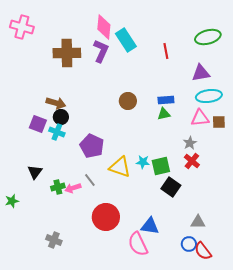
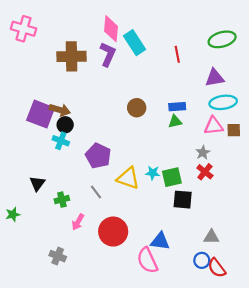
purple square: (38, 124) -> (41, 114), moved, size x1.5
black square: (171, 187) -> (183, 200), turned -30
pink arrow: (73, 188) -> (78, 222), moved, turned -42

